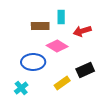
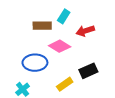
cyan rectangle: (61, 17) -> (64, 16), turned 32

